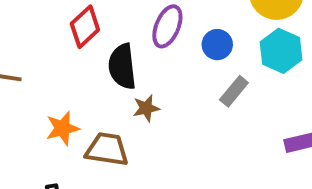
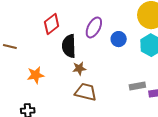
gray rectangle: (234, 91) -> (137, 86), moved, turned 35
brown trapezoid: (107, 149) -> (86, 92), moved

